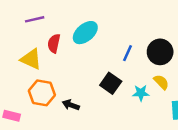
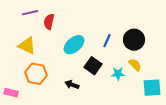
cyan ellipse: (85, 33) -> (74, 45), moved
red semicircle: (54, 43) -> (49, 22), moved
black arrow: (71, 105) -> (72, 85), moved

